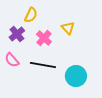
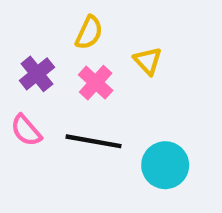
yellow semicircle: (31, 15) -> (89, 33), moved

